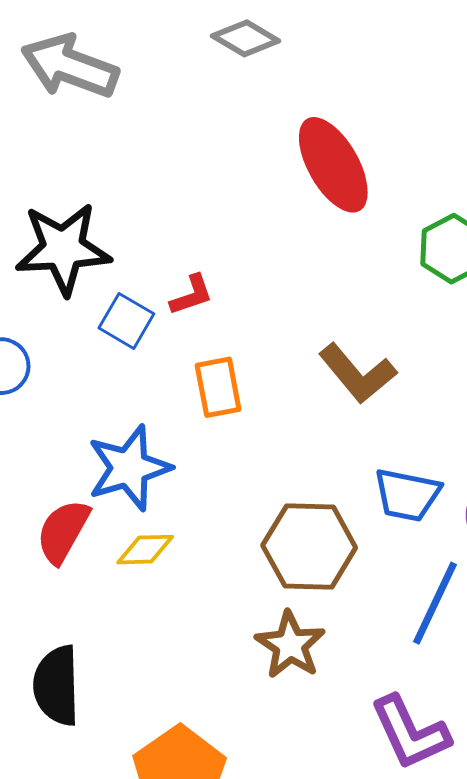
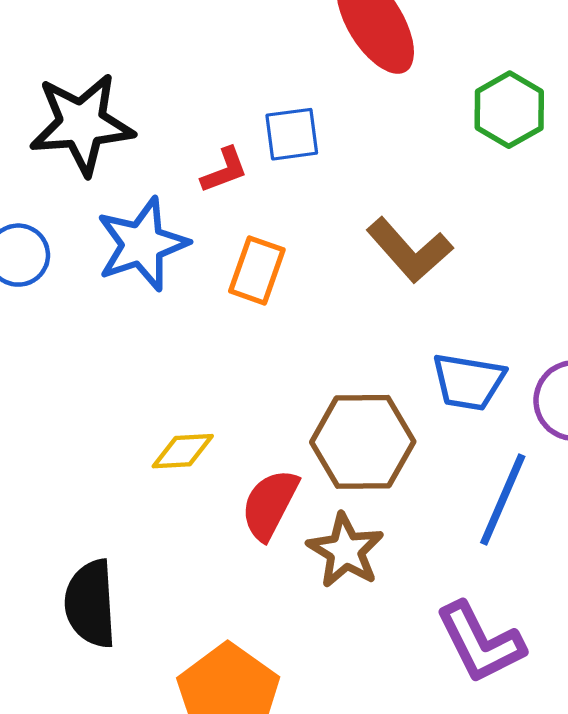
blue square: (126, 321) -> (292, 134), moved, turned -36
orange rectangle: (218, 387) -> (257, 270), turned 32
blue star: (129, 468) -> (142, 244), moved
red semicircle: (63, 531) -> (270, 504), moved

